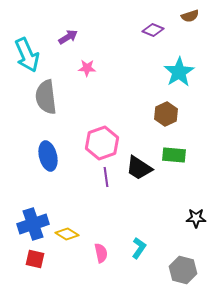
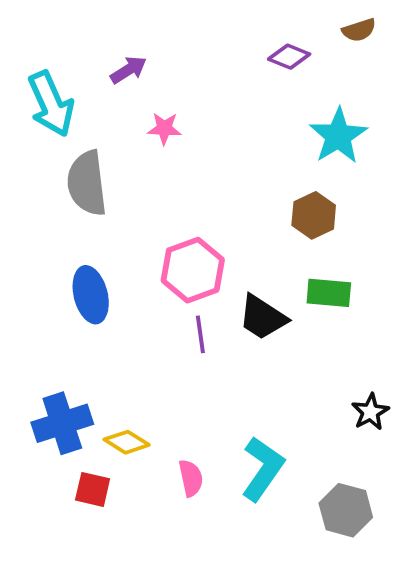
black star: (196, 218) -> (370, 412), turned -30
cyan L-shape: (139, 248) -> (263, 469), size x1.6
red square: (35, 259) -> (93, 489), moved

